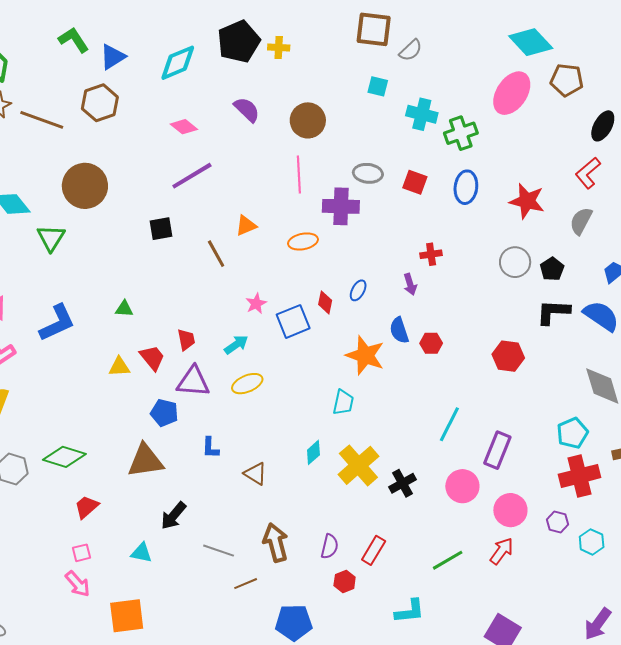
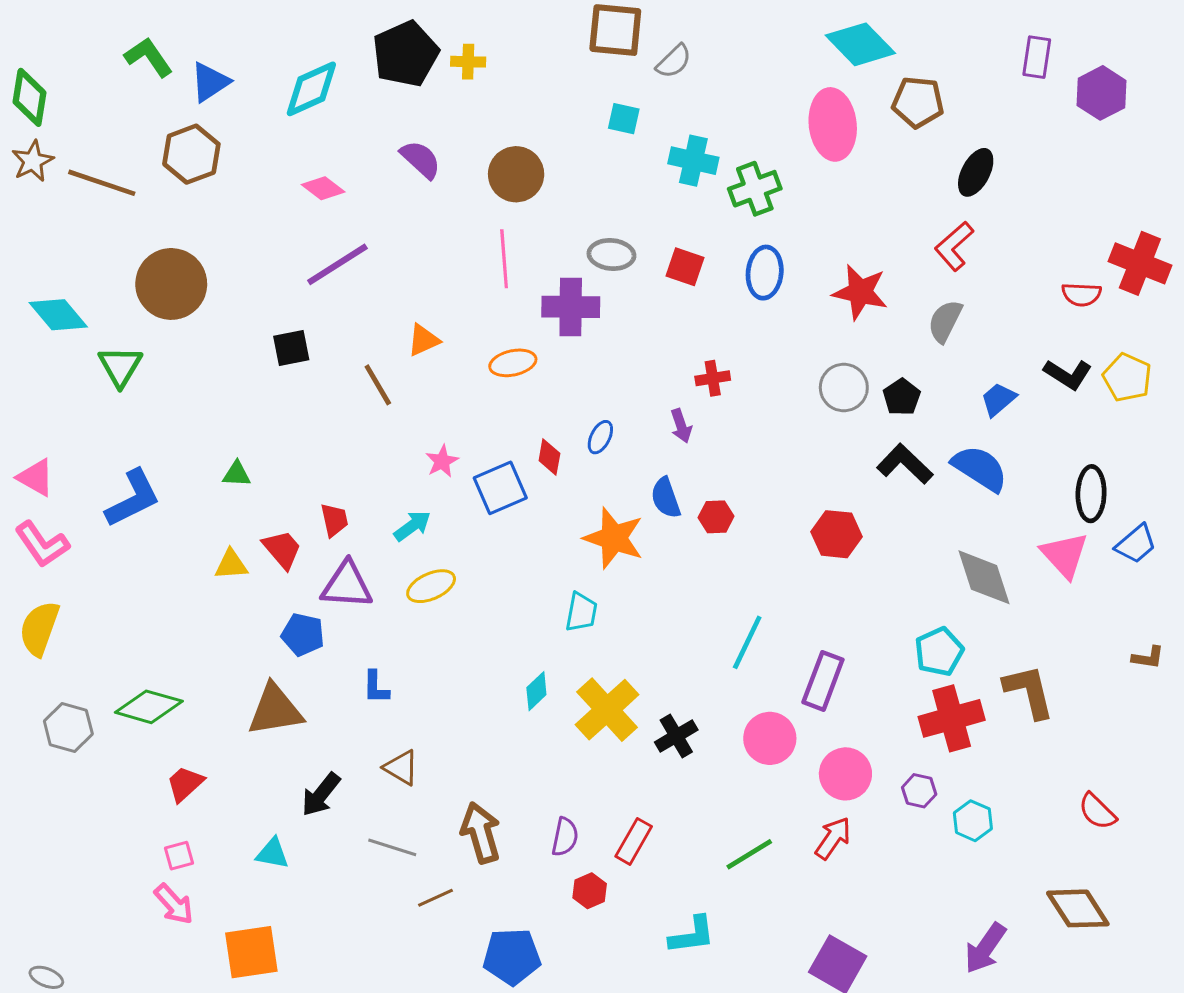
pink ellipse: (512, 93) -> (833, 124), turned -39
black L-shape: (553, 312) -> (905, 464), turned 42
brown triangle: (255, 474) -> (401, 768), moved

